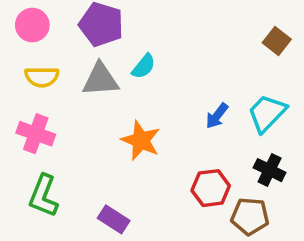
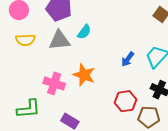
pink cross: (36, 134) -> (54, 83), moved
green L-shape: (43, 196) -> (29, 109), turned -115

